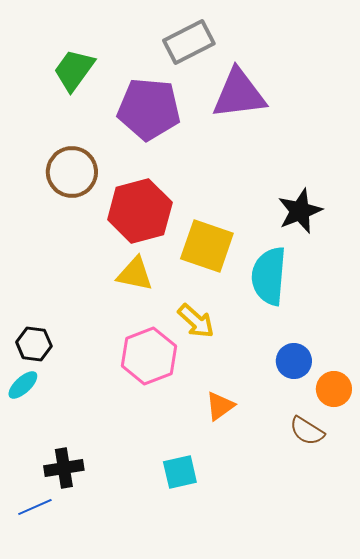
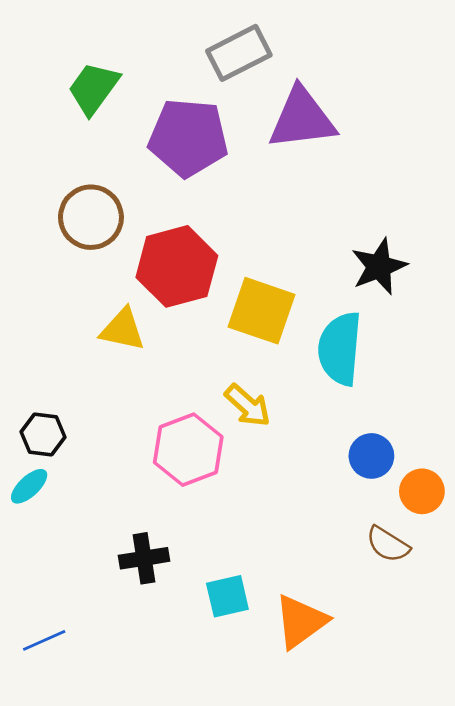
yellow triangle: (135, 274) -> (123, 330), moved
orange triangle: (220, 406) -> (301, 621), moved, size x1.5
black cross: (64, 468) -> (144, 558), moved

